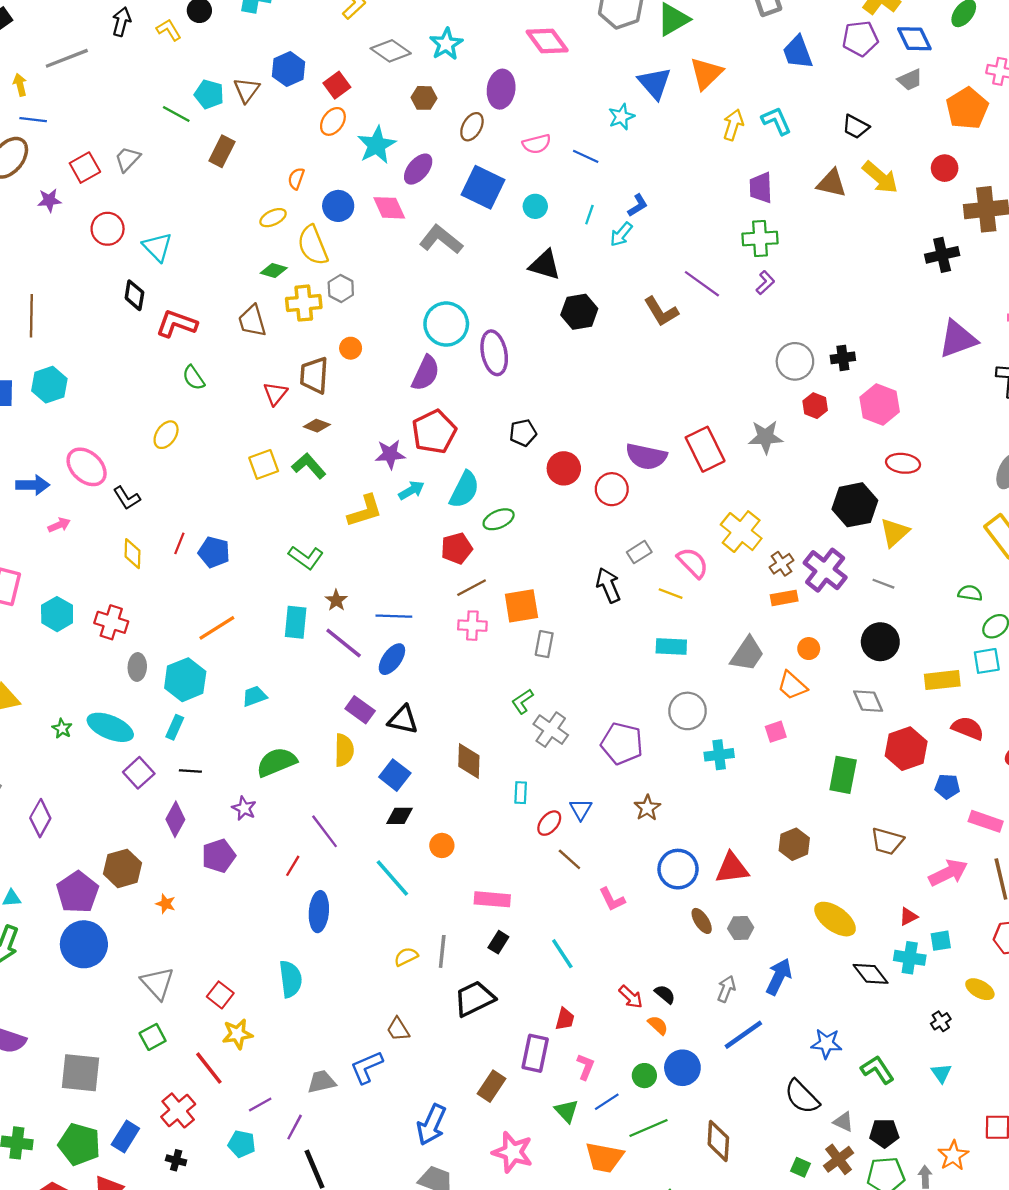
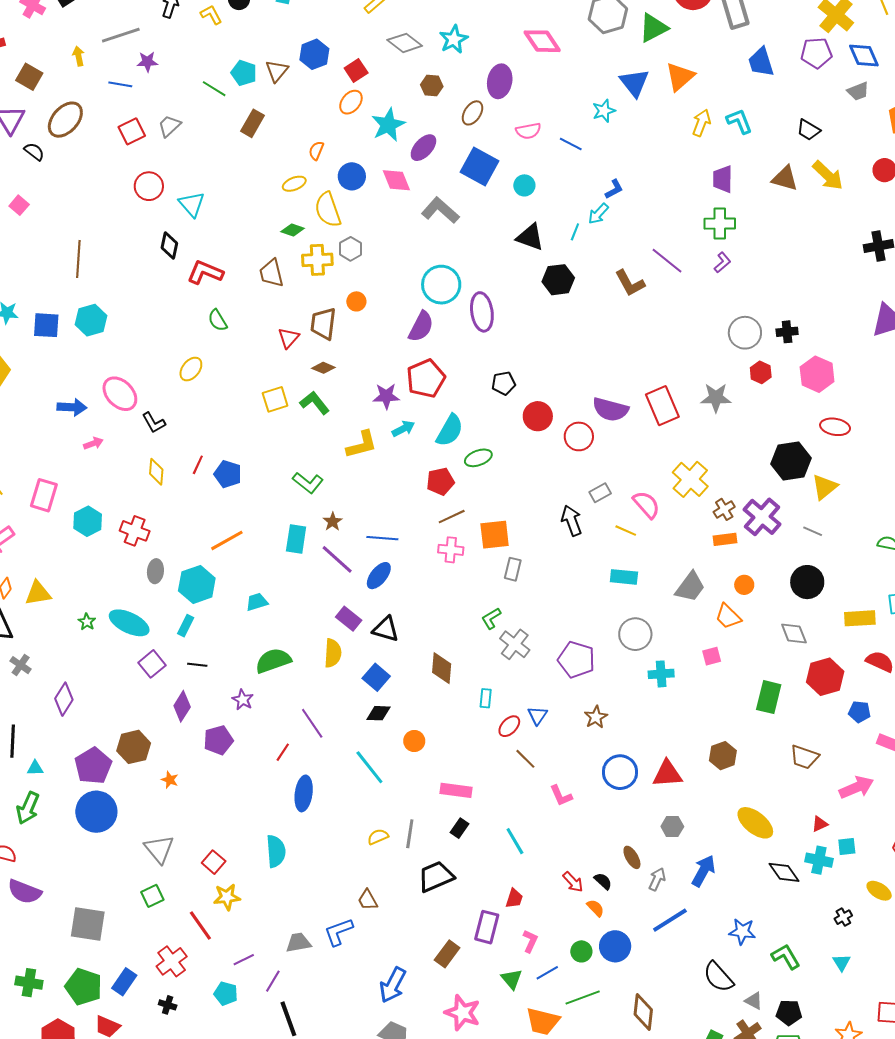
blue line: (33, 120) -> (120, 84), moved
purple star: (49, 200) -> (147, 62), moved
cyan line: (589, 215) -> (575, 232), moved
brown ellipse: (702, 921) -> (632, 857), moved

